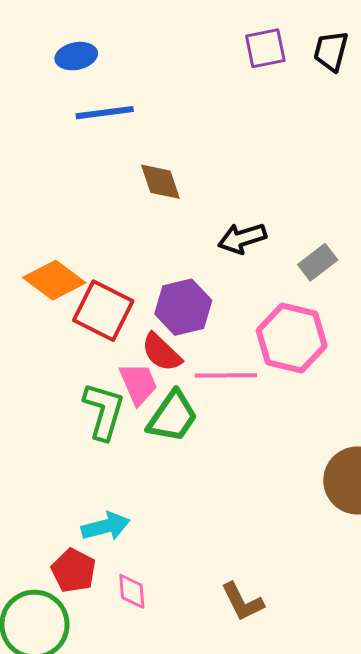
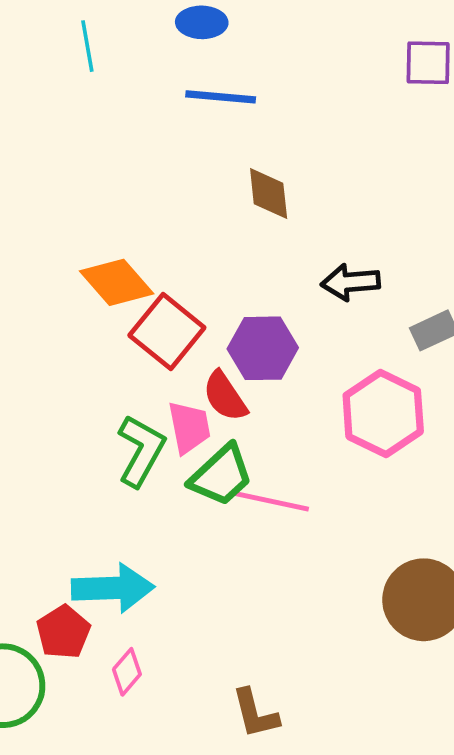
pink line: (226, 375) -> (272, 501), moved
cyan arrow: (106, 526) -> (113, 588), size x1.4
pink diamond: (132, 591) -> (127, 672), turned 33

